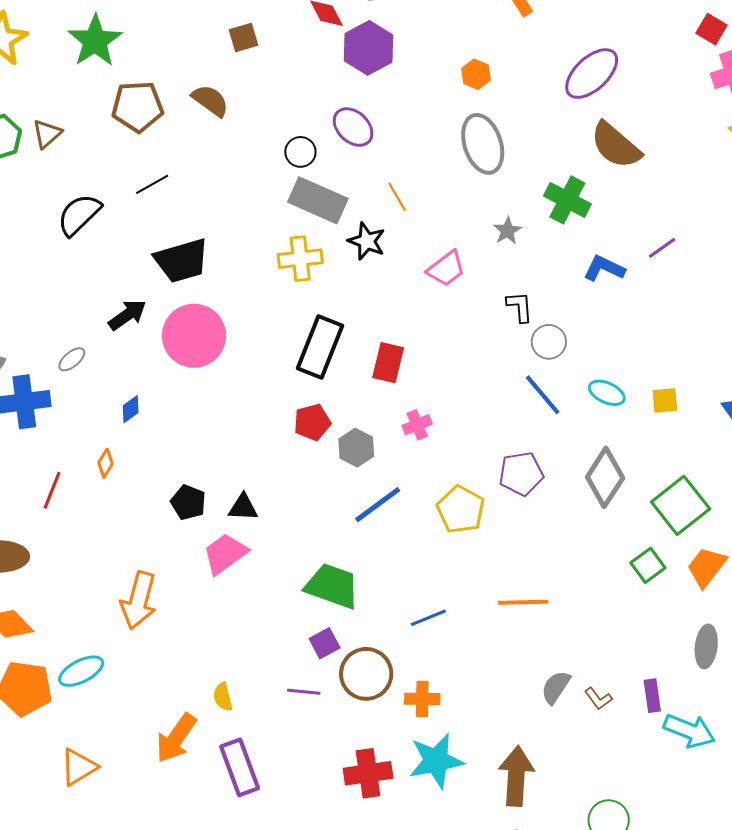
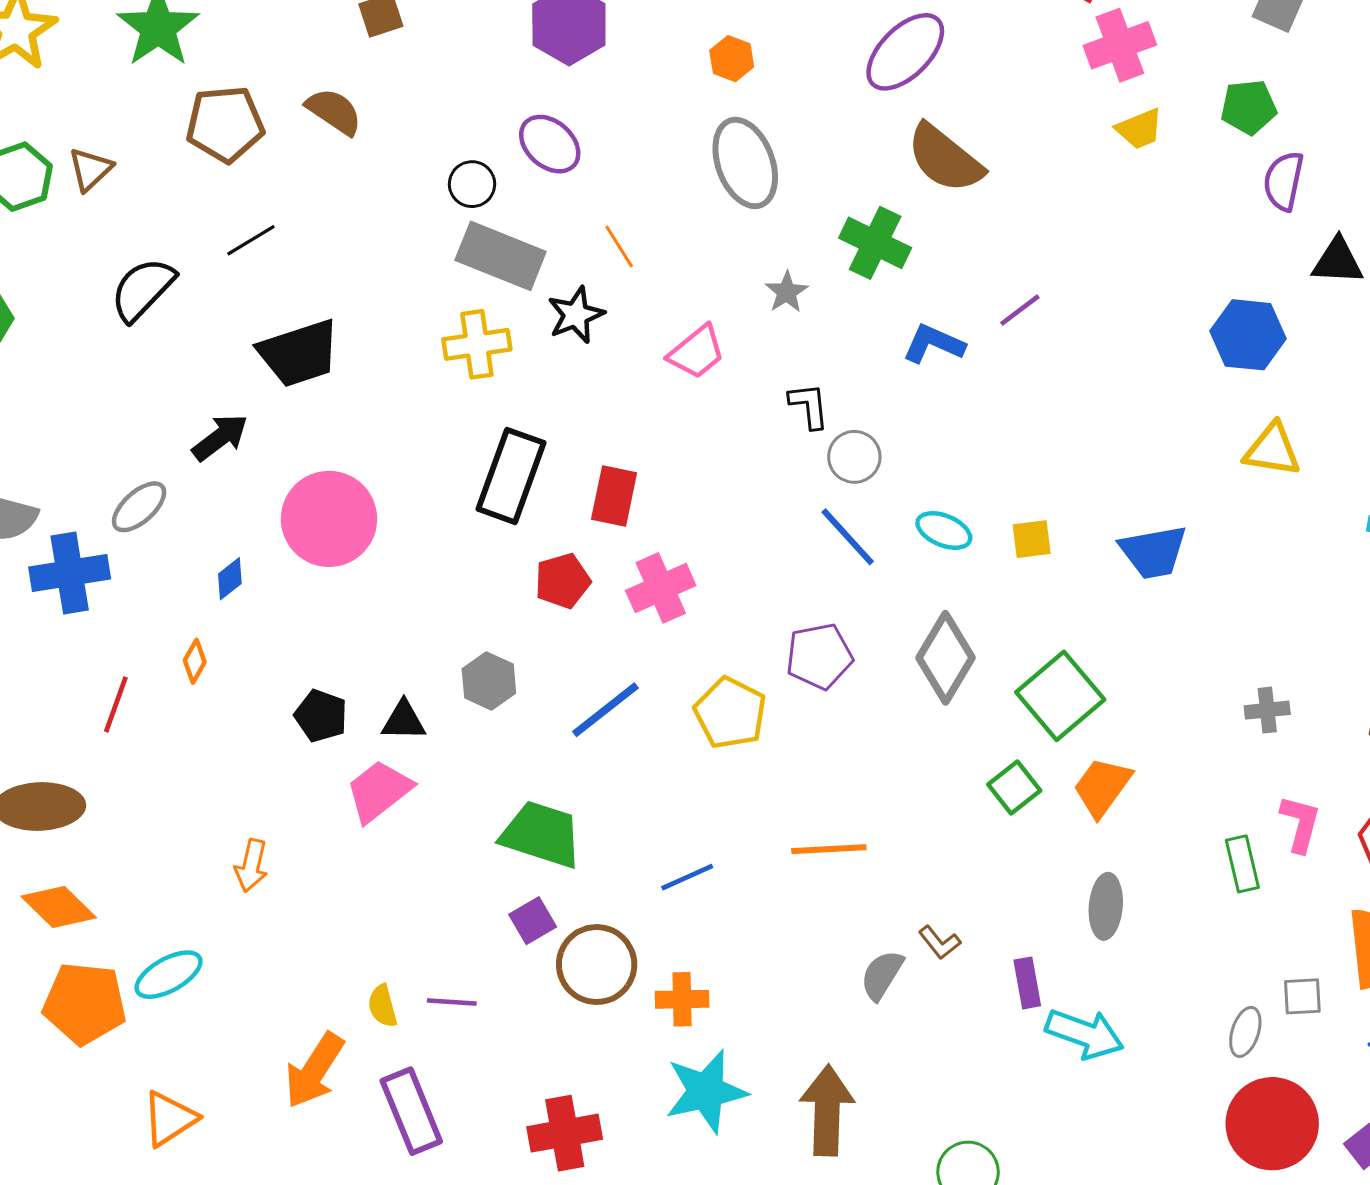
black star: (367, 241) -> (576, 315), turned 30
pink circle: (194, 336) -> (329, 519), moved
gray ellipse: (72, 359) -> (139, 507), size x1.4
red pentagon: (312, 422) -> (563, 581), moved
pink cross: (417, 425) -> (661, 588), size x1.5
gray hexagon: (356, 448) -> (489, 681), moved
orange arrow: (139, 600) -> (251, 866), size x0.6
purple line: (304, 692) -> (452, 1002), moved
brown L-shape: (598, 699) -> (939, 942), moved
red cross: (368, 773) -> (565, 1133), moved

